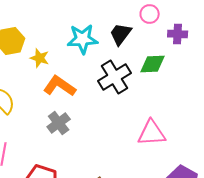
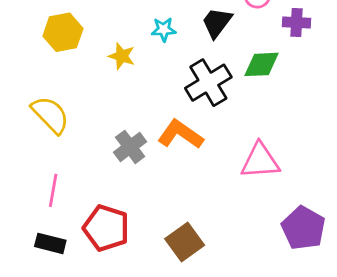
cyan star: (83, 39) -> (164, 29), size x0.6
yellow star: (40, 58) -> (122, 56), moved
orange L-shape: (60, 86) -> (180, 134), moved

